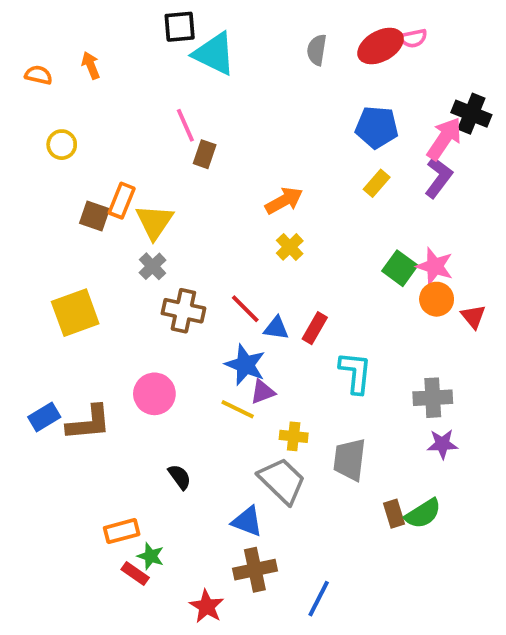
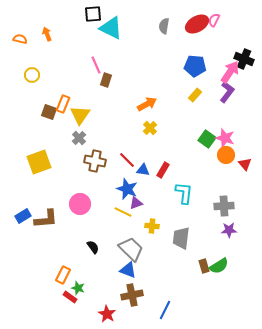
pink semicircle: (413, 38) -> (214, 20), turned 128
gray trapezoid: (282, 481) -> (131, 249), moved
orange rectangle: (122, 531) -> (63, 275), turned -48

